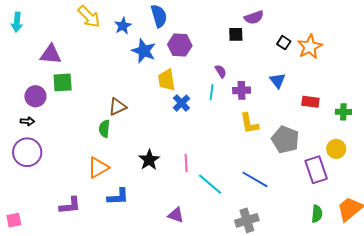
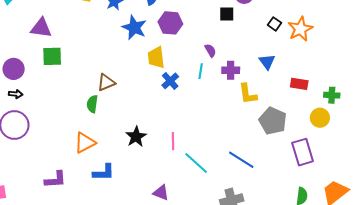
purple circle: (35, 96) -> (14, 69), moved
yellow L-shape: (249, 123) -> (248, 94), moved
yellow circle: (336, 149) -> (320, 118), moved

